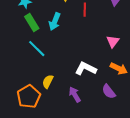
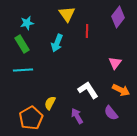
green rectangle: (32, 23) -> (22, 44), moved
cyan line: (37, 49) -> (23, 70), moved, turned -48
white L-shape: (86, 69) -> (88, 90), turned 30

